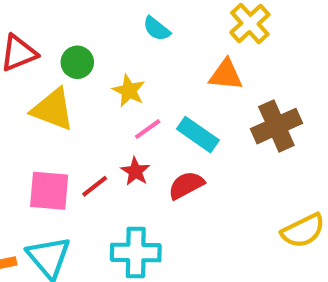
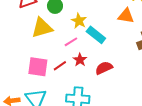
yellow triangle: (53, 109) -> (42, 28), turned -40
pink line: (148, 129) -> (71, 42), moved
cyan rectangle: (198, 135) -> (96, 35), moved

